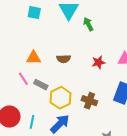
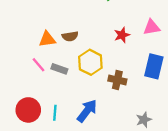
brown semicircle: (64, 59) -> (70, 36), moved
yellow hexagon: (61, 98) -> (90, 62), moved

